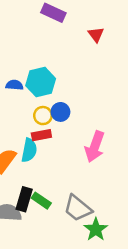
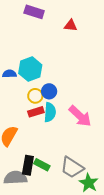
red triangle: (96, 35) -> (71, 25), turned -40
pink arrow: (95, 147) -> (80, 116), turned -60
cyan semicircle: (29, 150) -> (50, 112), moved

